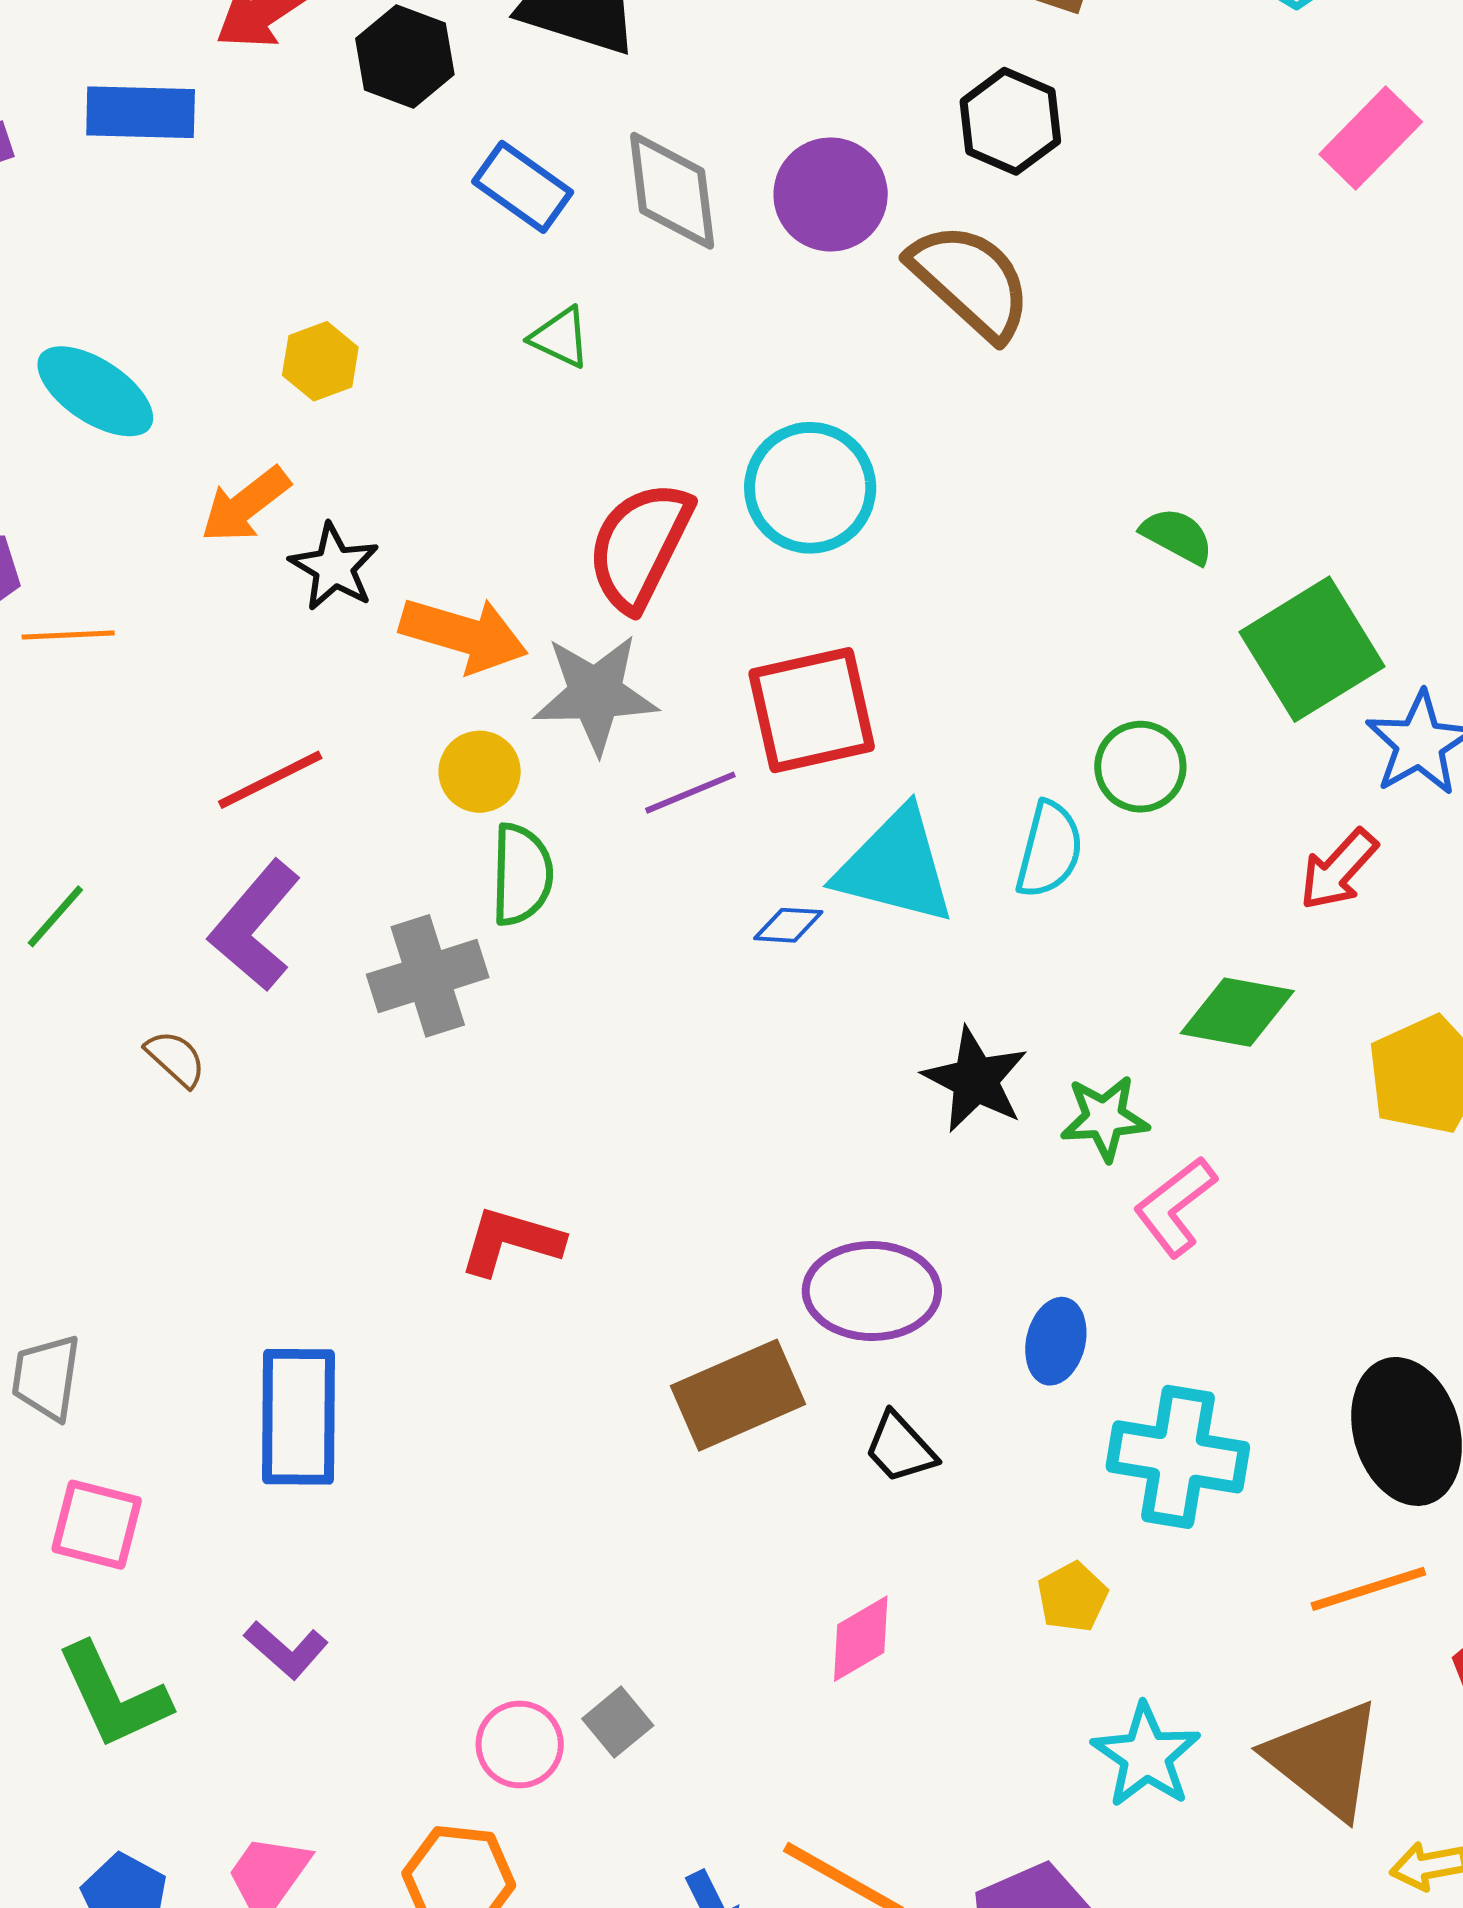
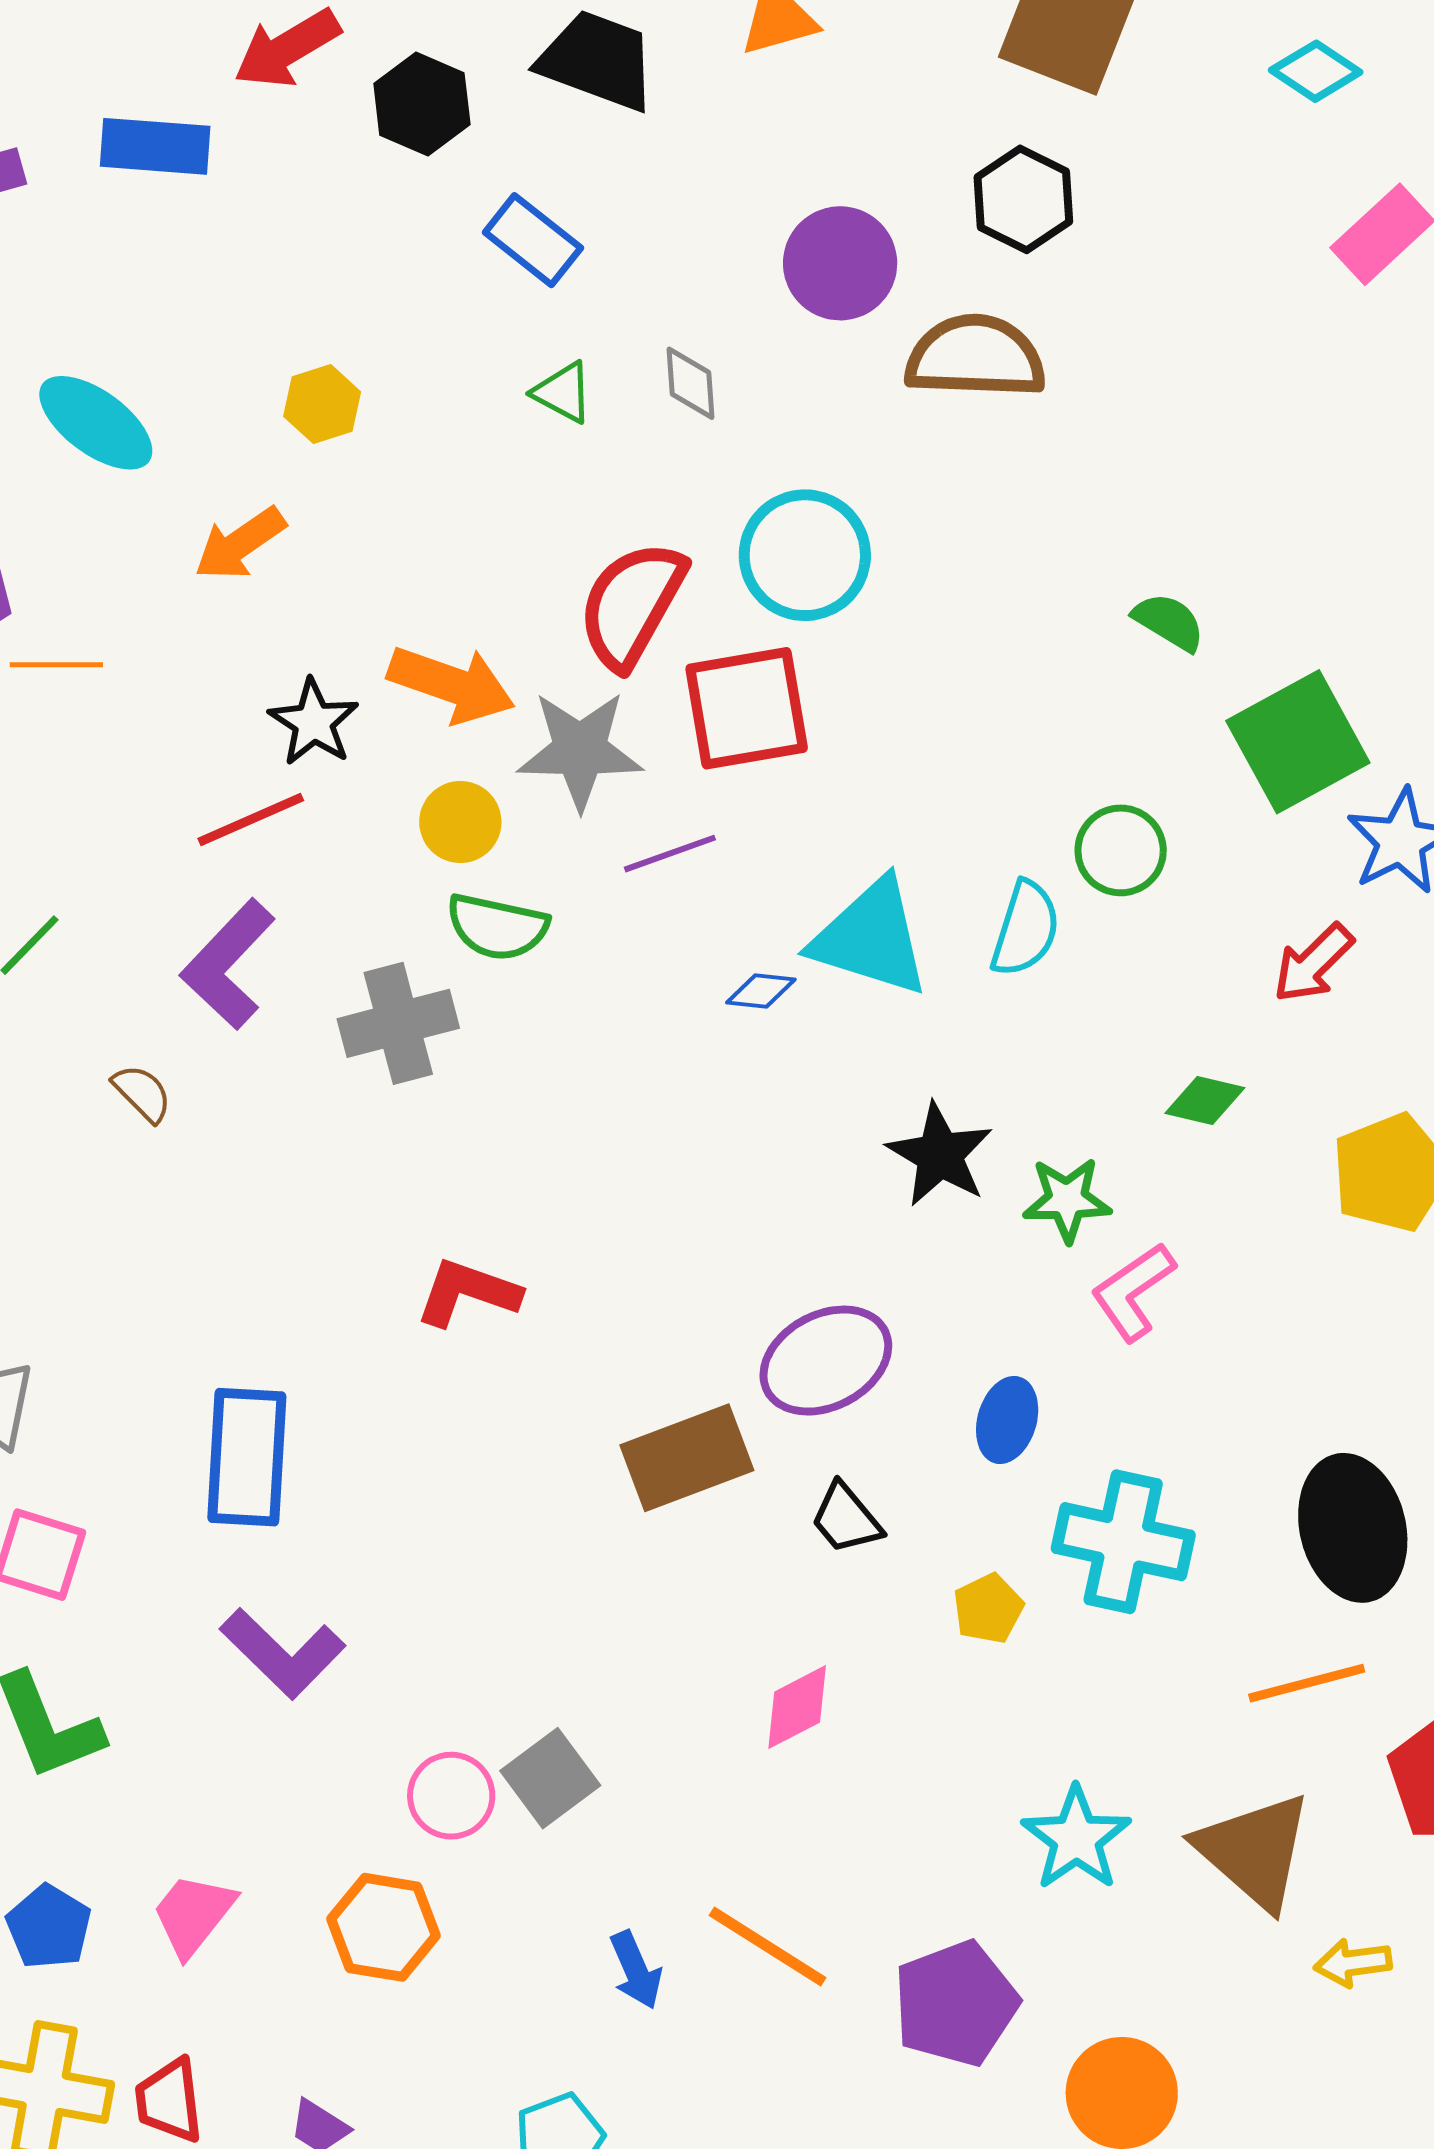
gray diamond: (672, 191) -> (691, 383), moved, size x0.6
brown semicircle: (970, 281) -> (975, 357), turned -43
black star: (334, 567) -> (314, 722), moved
red square: (812, 710) -> (747, 708), moved
green semicircle: (522, 874) -> (497, 927), turned 98
green diamond: (1237, 1012) -> (1205, 1101), size x0.7
purple ellipse: (872, 1291) -> (826, 1361), turned -31
yellow pentagon: (1072, 1597) -> (988, 1609), moved
purple L-shape: (286, 1650) -> (283, 1653), moved, size x1.5
gray square: (618, 1722) -> (550, 1778), size x1.4

